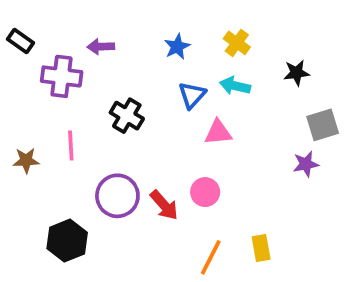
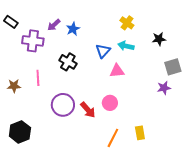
purple arrow: (101, 47) -> (54, 25), turned -40
blue star: (177, 47) -> (73, 29), moved
black hexagon: (67, 241) -> (20, 132), moved

